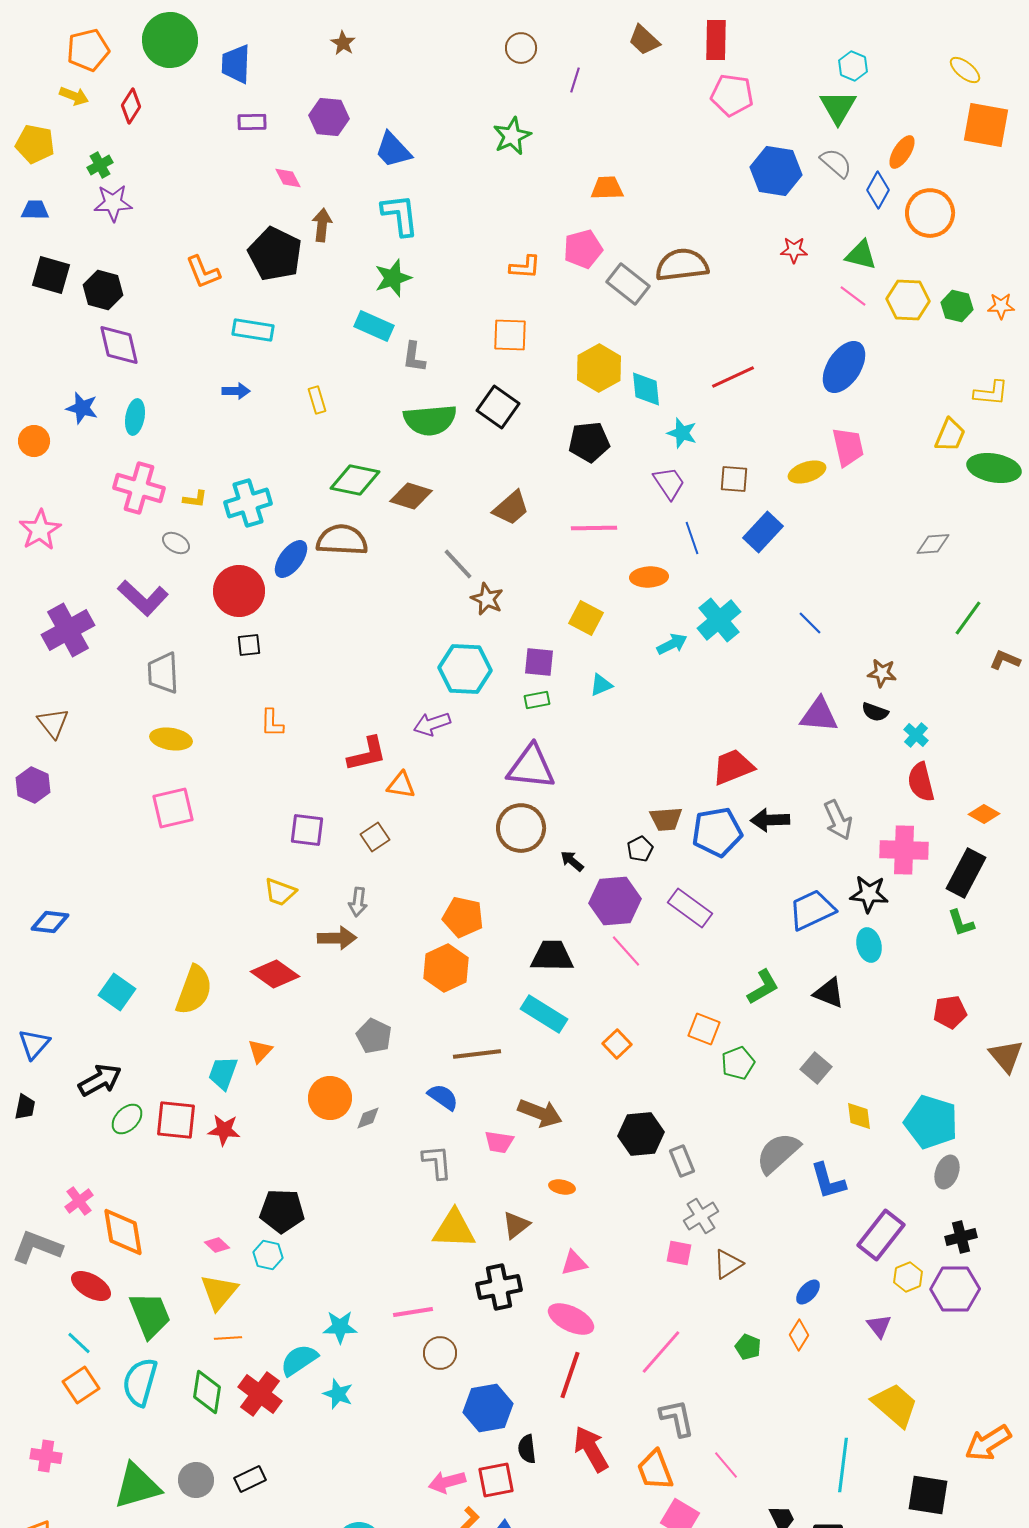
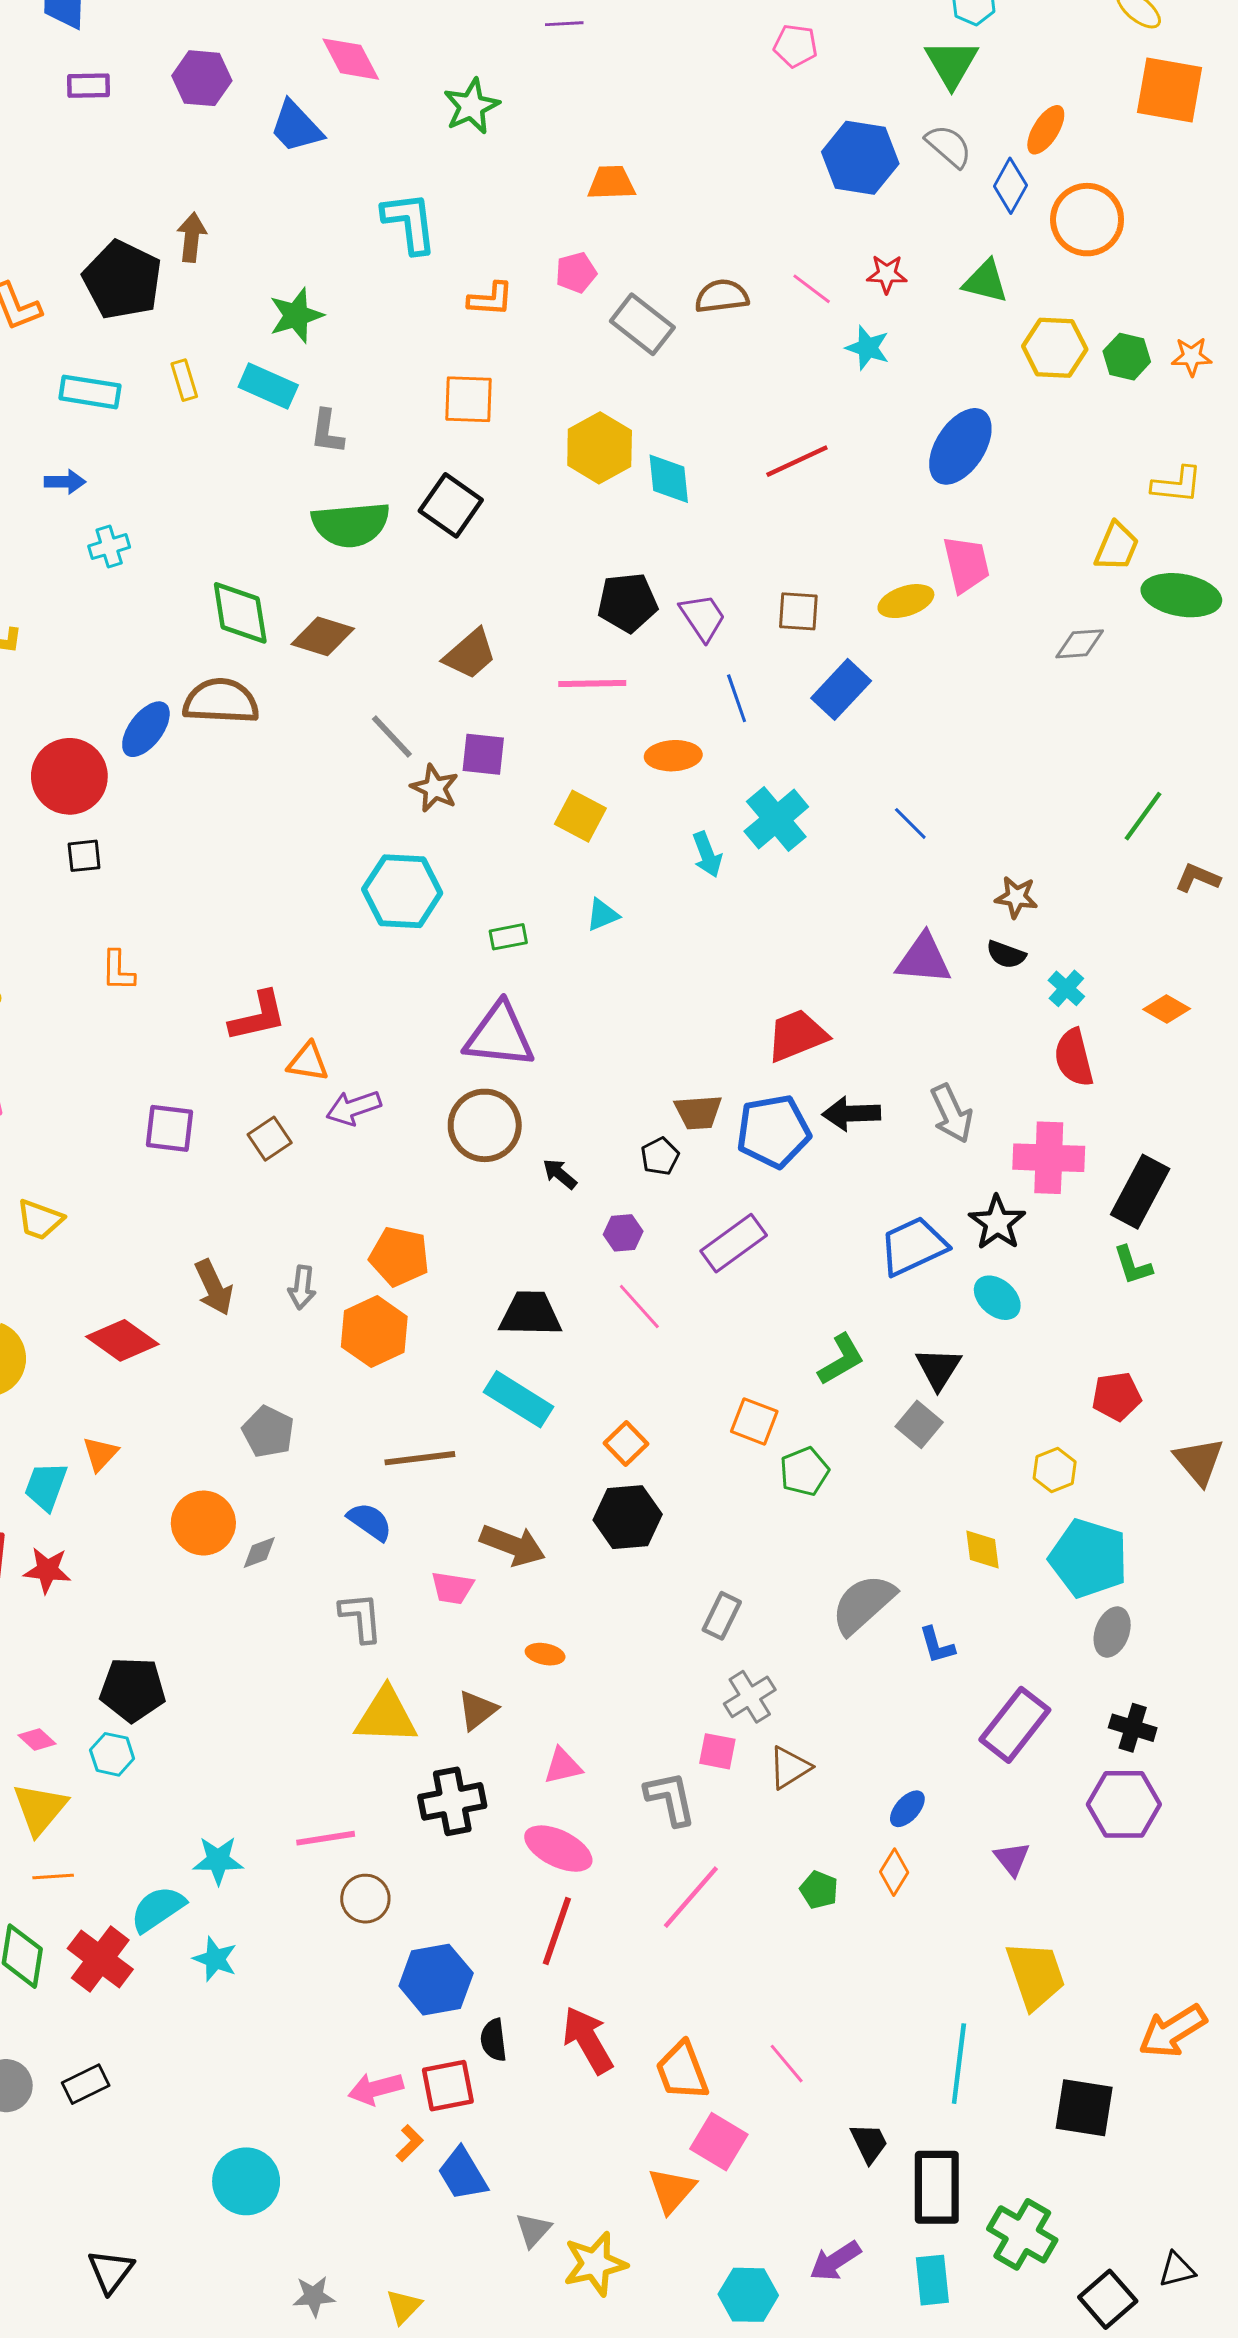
purple line: (575, 80) -> (564, 24), turned 70
pink pentagon: (732, 95) -> (795, 46), size x0.7
pink diamond: (288, 178) -> (351, 59), moved, size x1.5
cyan L-shape: (400, 215) -> (410, 223), moved
pink pentagon: (583, 249) -> (576, 273), size x0.7
brown semicircle: (682, 265) -> (722, 296), size x0.7
pink line: (853, 296) -> (812, 289), moved
yellow rectangle: (317, 400) -> (184, 380), moved
cyan star: (682, 433) -> (868, 348), moved
black pentagon: (589, 442) -> (628, 603), moved
green diamond: (355, 480) -> (240, 613), turned 69
cyan cross: (248, 503) -> (109, 547), moved, size x0.6
gray diamond: (933, 544) -> (1080, 644), moved
cyan arrow: (672, 644) -> (707, 854), turned 96
purple square: (539, 662) -> (483, 754), moved
purple arrow: (432, 724) -> (354, 1108), moved
orange diamond: (984, 814) -> (1167, 1009), moved
yellow trapezoid: (280, 892) -> (40, 1220), moved
black star: (869, 894) -> (997, 1223), turned 30
purple hexagon: (615, 901) -> (623, 1233), size x0.5
gray arrow: (358, 902) -> (302, 1287), moved
purple rectangle: (690, 908) -> (734, 1243), turned -72
brown arrow: (337, 938) -> (214, 1287), turned 66
cyan ellipse: (869, 945) -> (997, 1298), turned -36
black triangle: (829, 993) -> (938, 1368), turned 40
gray square: (816, 1068) -> (919, 1424), moved
black hexagon: (641, 1134) -> (628, 1517), moved
gray rectangle: (682, 1161) -> (722, 1616), turned 48
blue L-shape: (828, 1181) -> (937, 1645), size x0.7
black cross: (961, 1237) -> (1133, 1728), turned 32
yellow hexagon: (908, 1277) -> (1055, 1470), moved
yellow trapezoid: (895, 1405) -> (1036, 1975), turned 30
gray L-shape: (677, 1418) -> (670, 1798), moved

